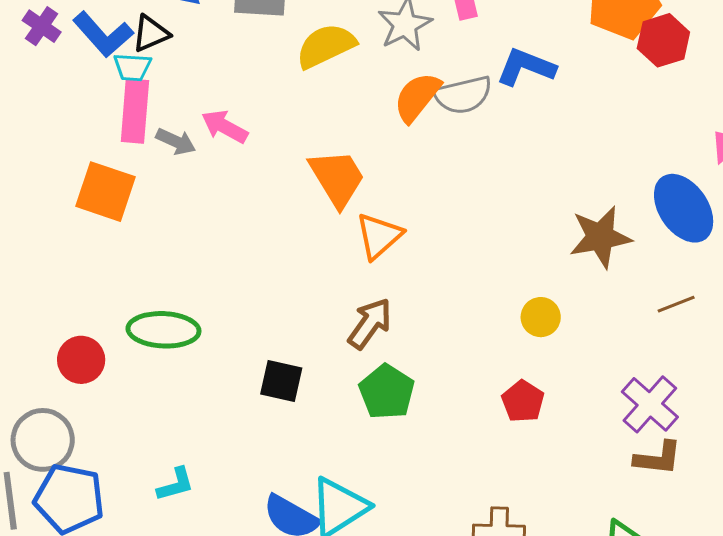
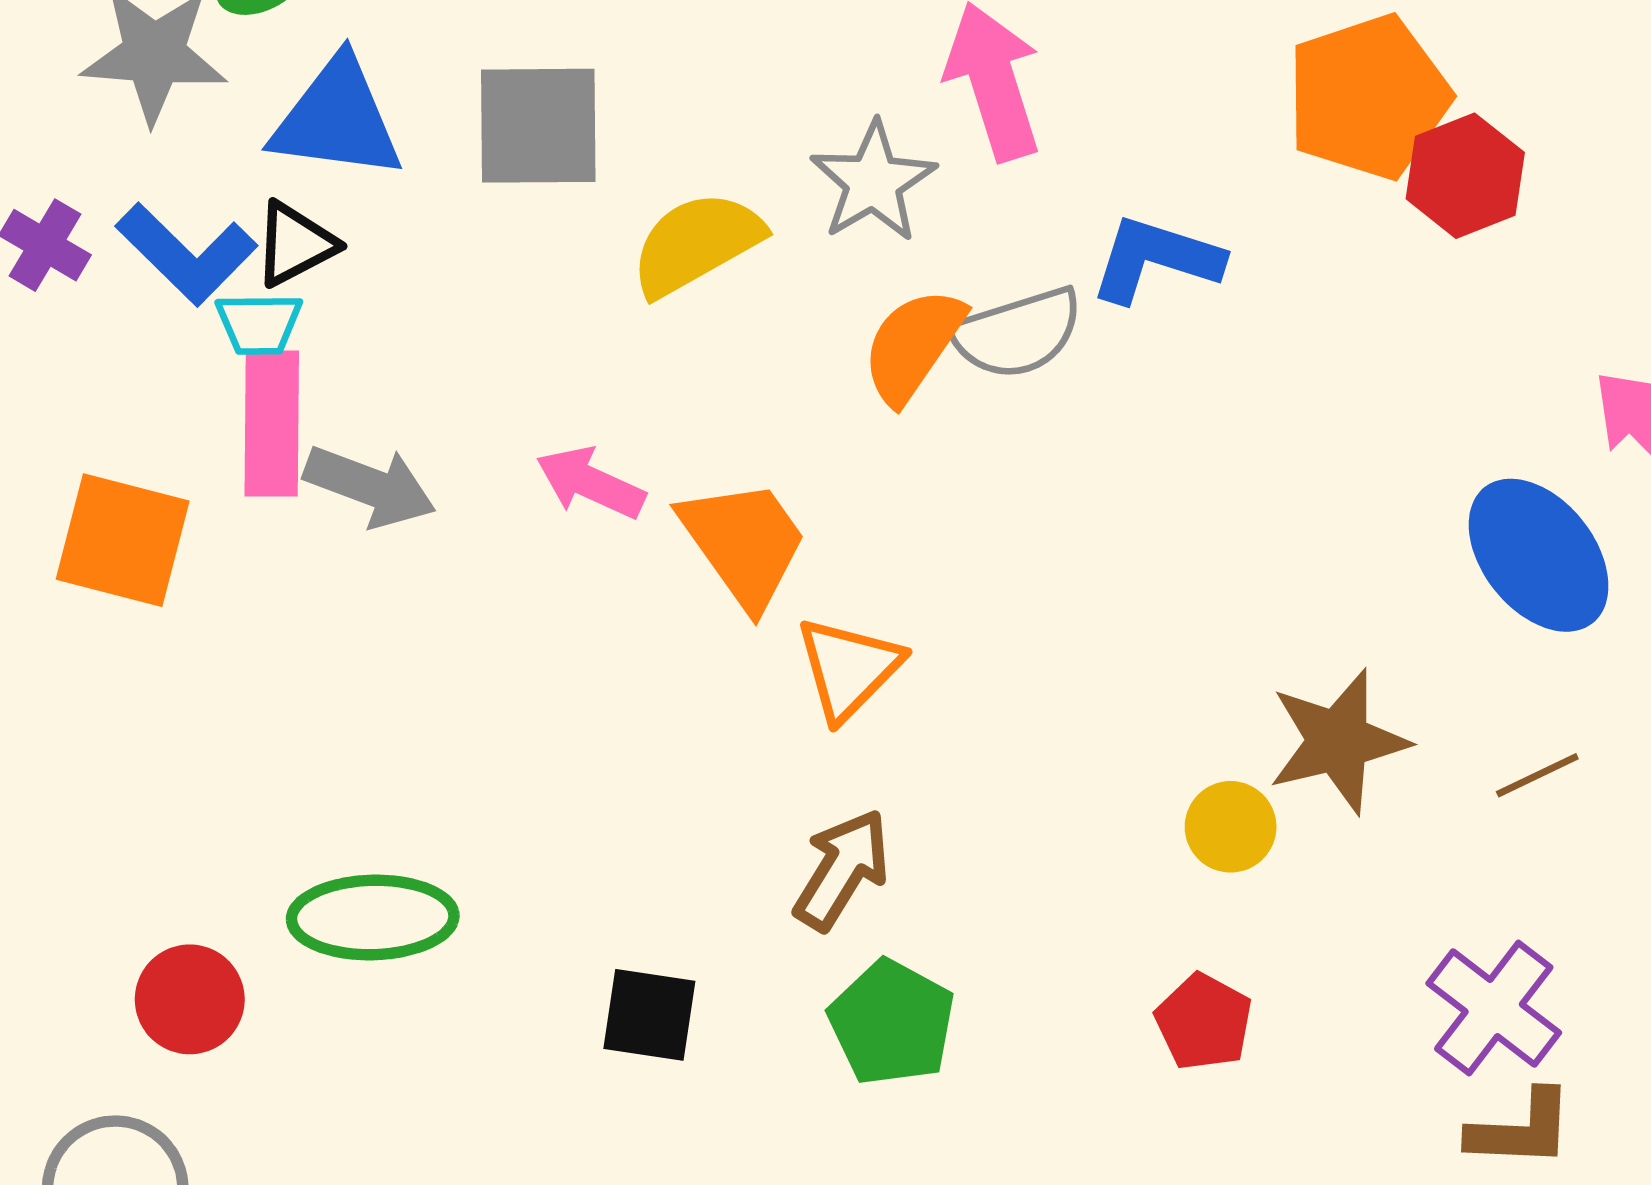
pink arrow: (225, 127) -> (590, 483), moved
gray arrow: (176, 142) -> (370, 486), size x1.4
orange square: (106, 192) -> (123, 540), moved
brown star: (600, 237) -> (1338, 741), moved

